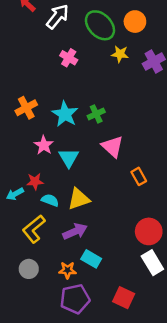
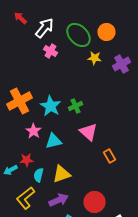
pink cross: (69, 58) -> (50, 51), moved
orange cross: (26, 108) -> (20, 101), size x1.4
cyan triangle: (69, 158) -> (54, 141), turned 48
cyan semicircle: (50, 200) -> (38, 175), turned -96
red circle: (149, 231) -> (94, 202), moved

